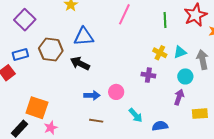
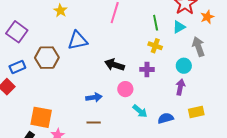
green line: (165, 20) -> (156, 23), moved
cyan triangle: (180, 52) -> (179, 27), moved
black arrow: (80, 63) -> (115, 65), moved
pink circle: (116, 92) -> (125, 89), moved
yellow rectangle: (200, 114) -> (196, 112), moved
brown line: (96, 121) -> (94, 122), moved

